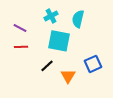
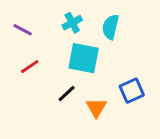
purple line: (20, 28) -> (23, 30), moved
red line: (21, 47) -> (30, 67), turned -32

